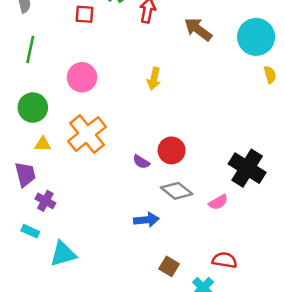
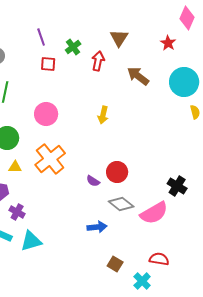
black cross: (247, 168) -> (177, 186), size x0.7
pink semicircle: (218, 202) -> (154, 213), size x1.8
cyan triangle: (63, 254) -> (31, 241), moved

